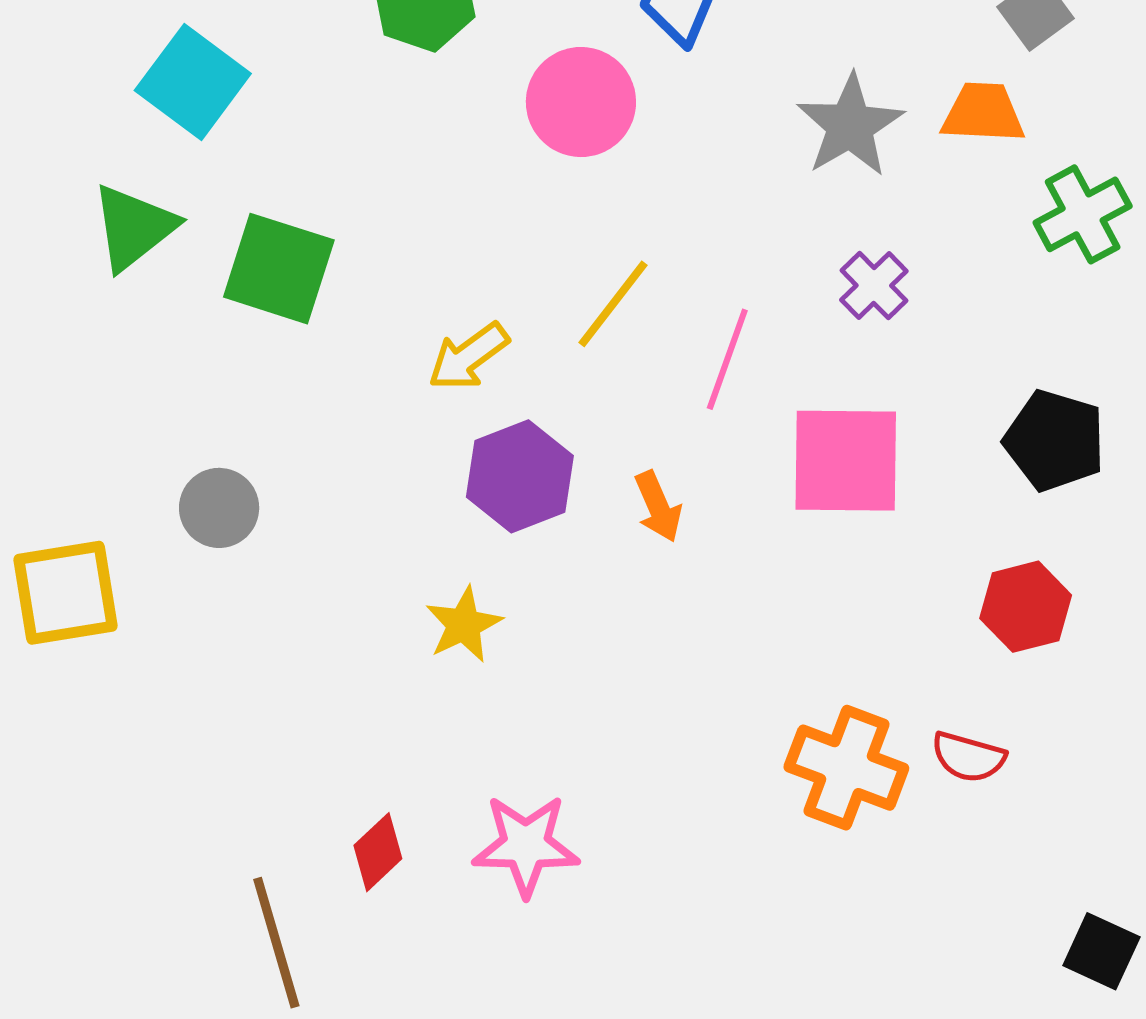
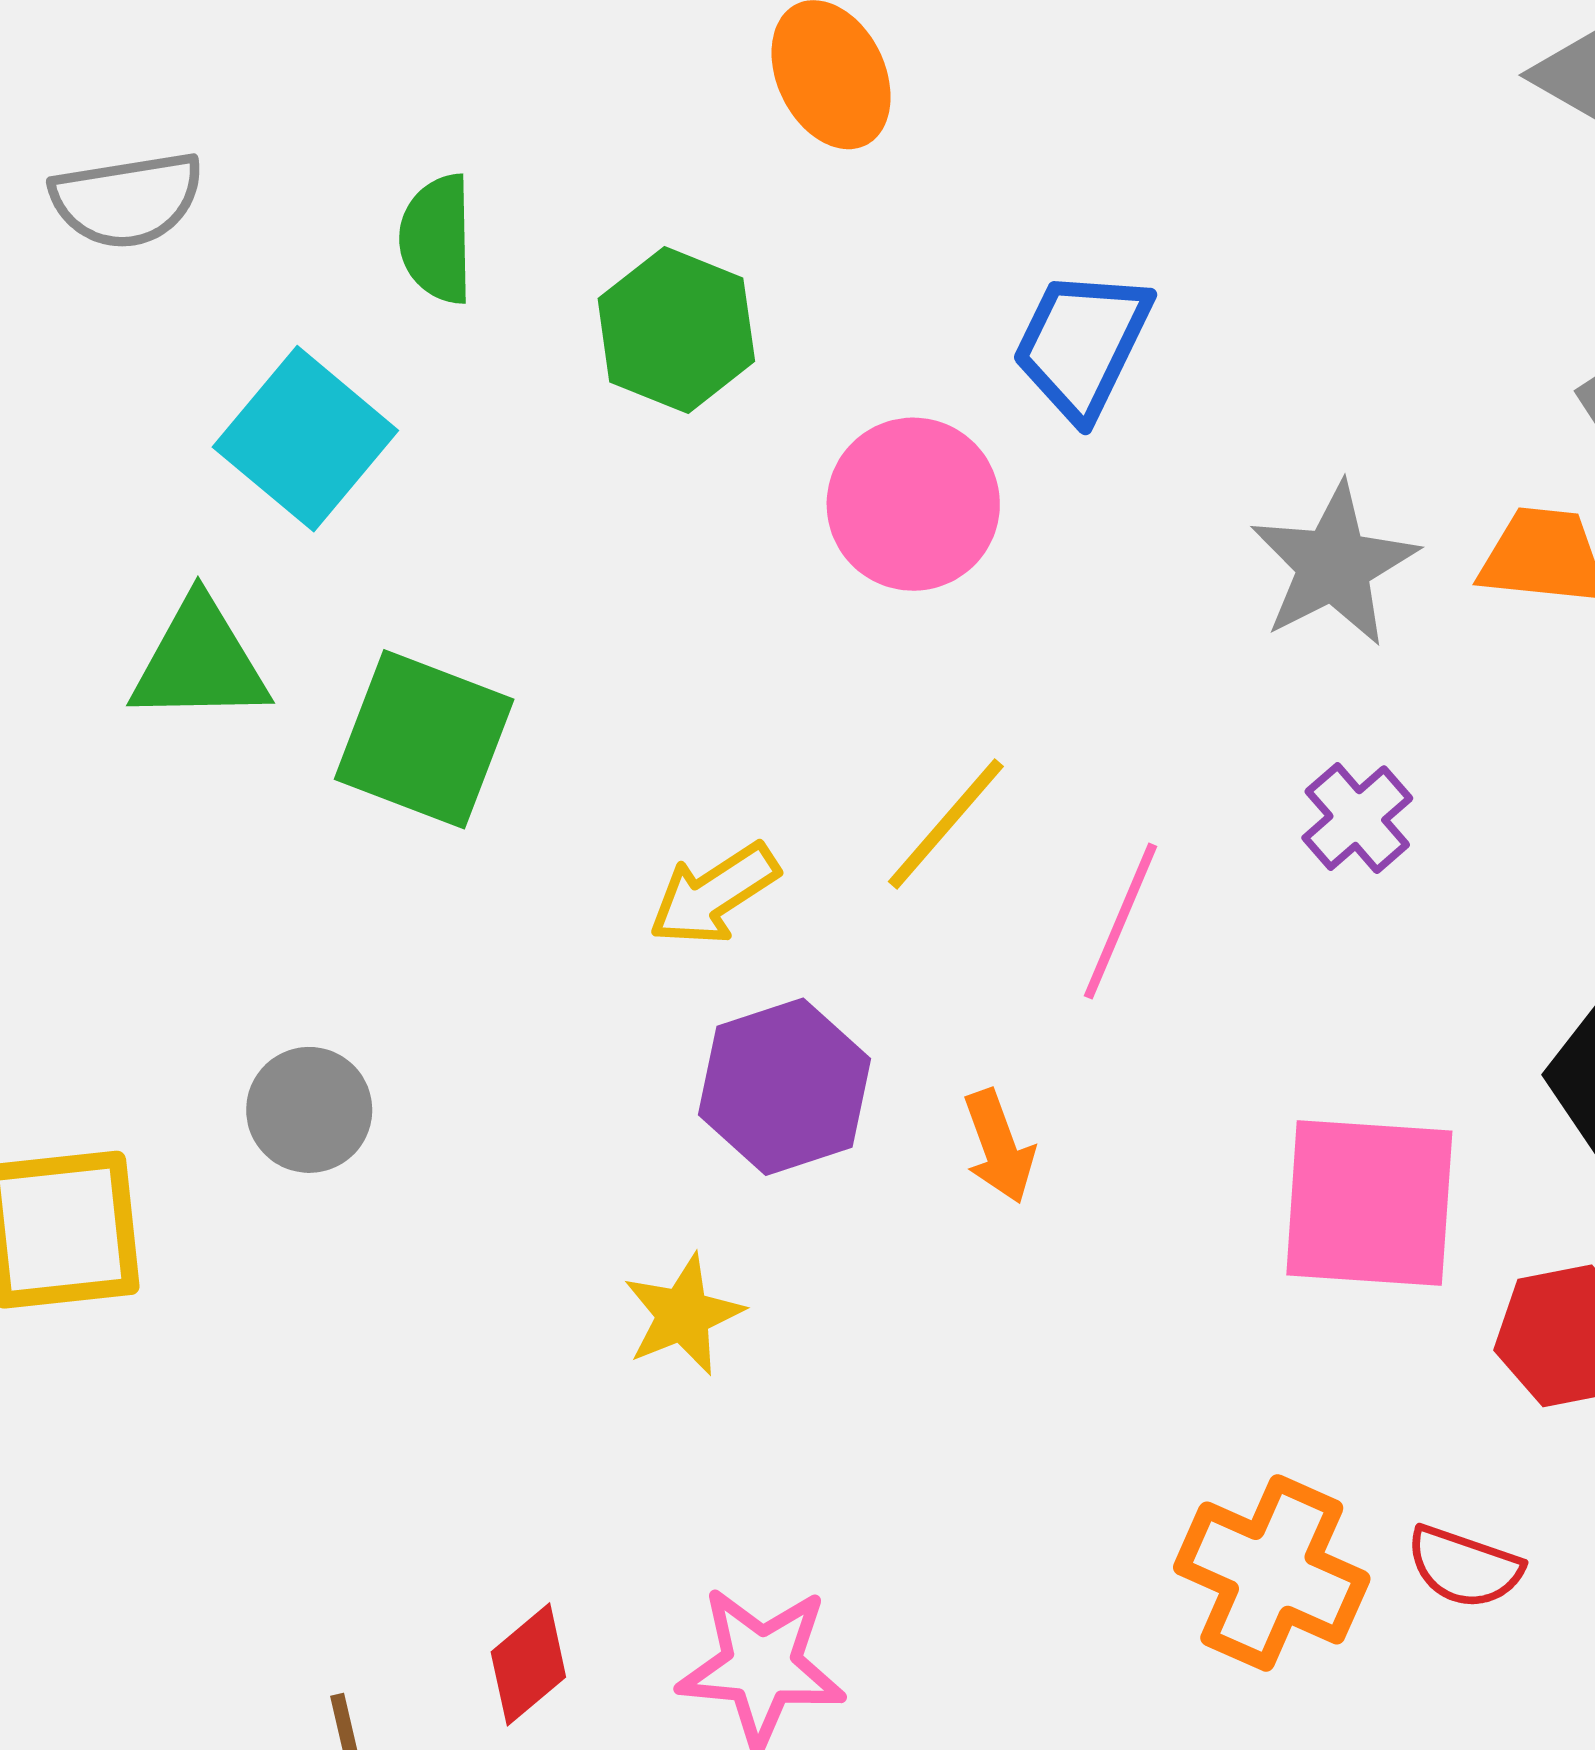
green triangle: (134, 227) -> (200, 662), turned 34
pink square: (846, 461) -> (1369, 1203), moved

